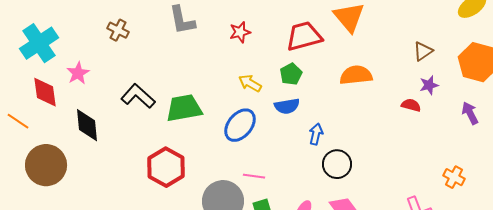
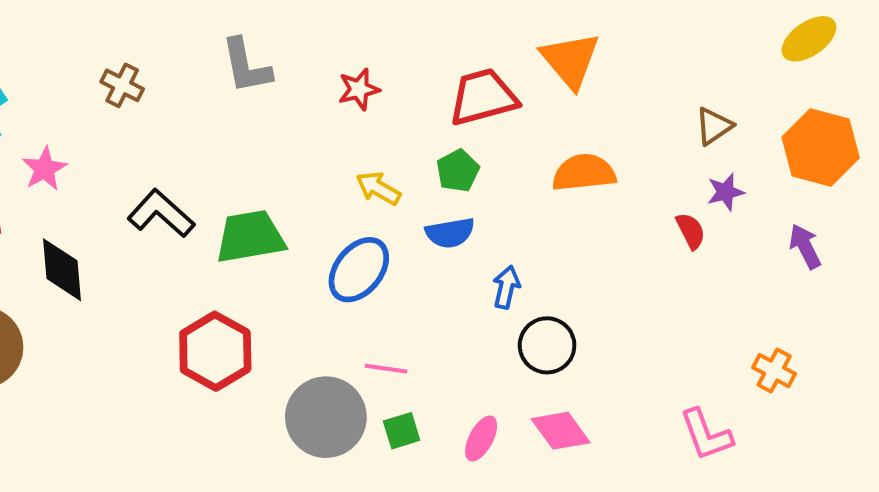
red semicircle: (411, 105) -> (691, 231), turned 48

